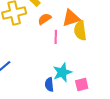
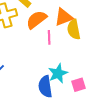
orange semicircle: (45, 19) -> (36, 20), size x1.5
blue semicircle: (49, 84) -> (45, 87), size x1.5

